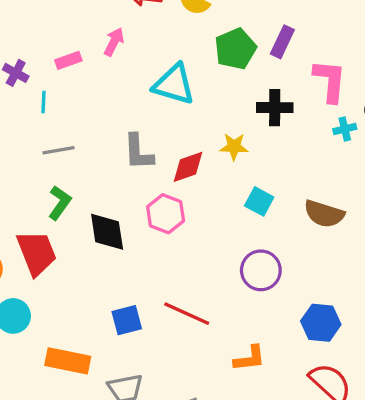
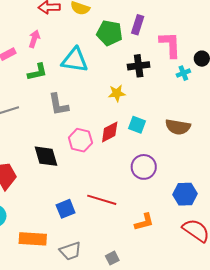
green pentagon: (235, 49) -> (109, 33), turned -30
red diamond: (188, 167) -> (110, 132), moved
green L-shape: (60, 203) -> (37, 72), moved, turned 50

